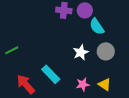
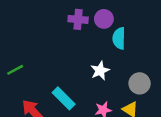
cyan semicircle: (97, 26) -> (119, 38), turned 36
gray circle: (106, 51) -> (140, 83), moved

